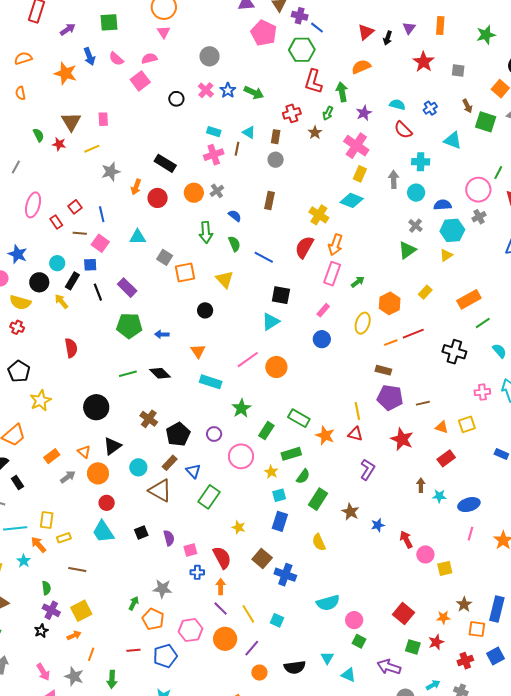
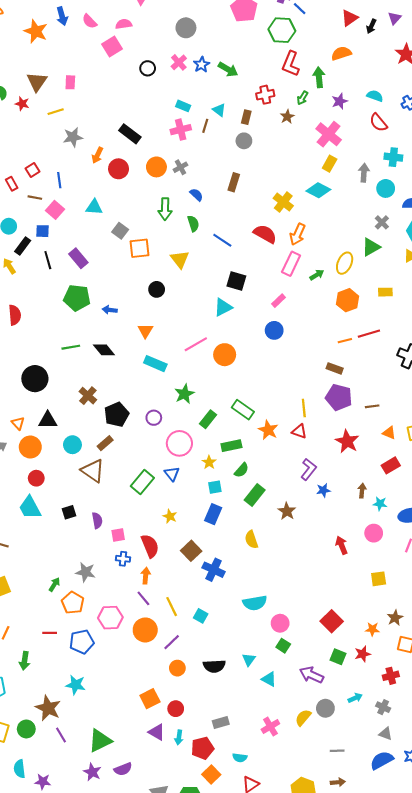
red semicircle: (304, 247) -> (265, 234), turned 85
yellow rectangle: (425, 292) -> (385, 292), turned 40
yellow ellipse: (363, 323) -> (345, 263), moved
black triangle: (112, 446) -> (48, 420), turned 30
blue triangle: (193, 471) -> (172, 474), moved
blue star: (378, 525) -> (323, 490), moved
pink circle: (425, 554) -> (374, 533), moved

